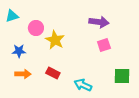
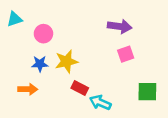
yellow star: (55, 40) -> (66, 61), moved, turned 30
blue star: (19, 51) -> (40, 64), moved
red rectangle: (53, 73) -> (80, 88), moved

